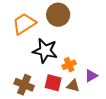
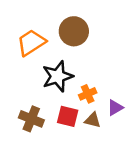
black star: (45, 51) -> (58, 76), turned -30

